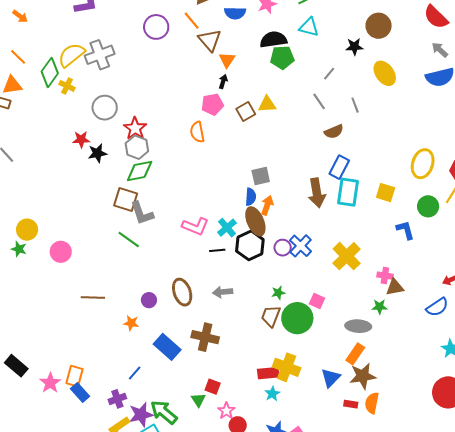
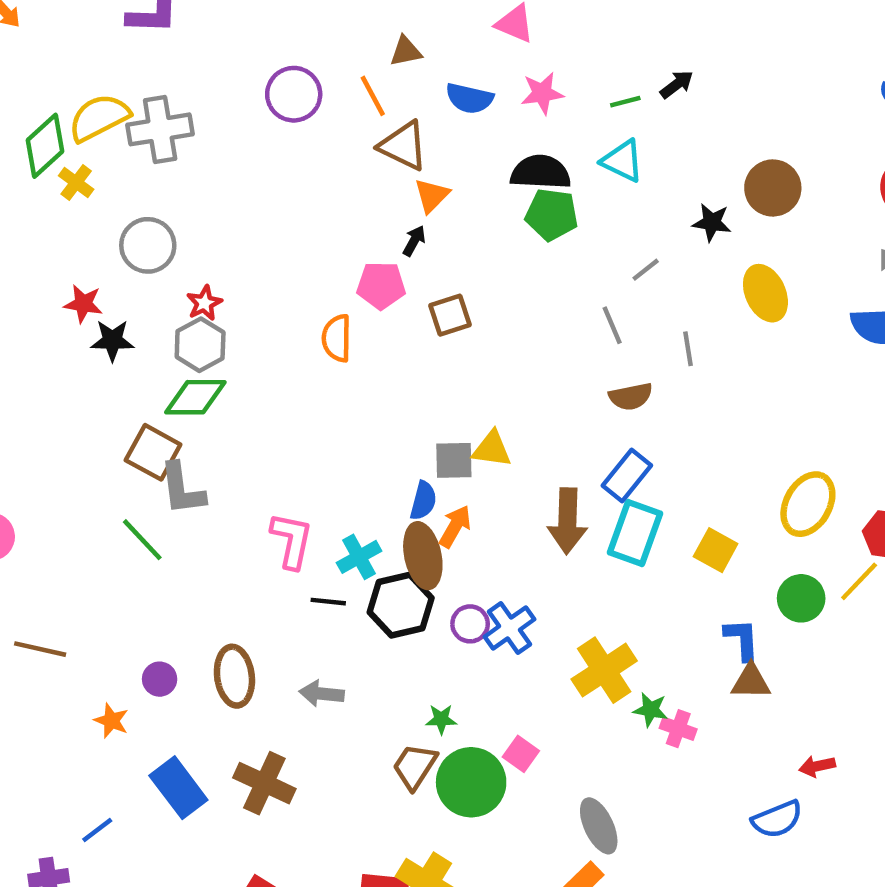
brown triangle: (210, 40) -> (403, 146), turned -35
yellow triangle: (267, 104) -> (492, 449), moved
red star: (135, 128) -> (204, 303), size x0.7
pink L-shape: (195, 226) -> (292, 540), turned -112
brown triangle: (395, 287) -> (751, 682), moved
green star: (380, 307) -> (651, 710), moved
gray ellipse: (358, 326) -> (599, 826), turned 50

